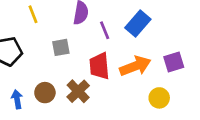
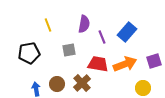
red trapezoid: (99, 66) -> (98, 64), turned 105

